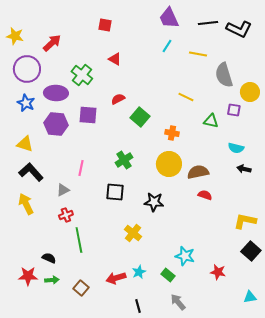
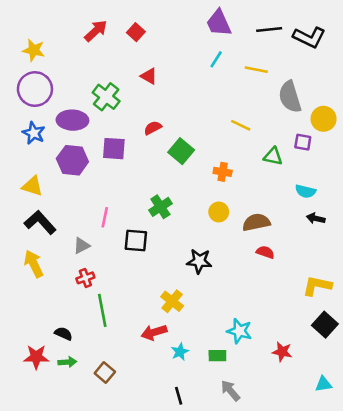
red square: (105, 25) -> (136, 32), turned 32
yellow star: (15, 36) -> (34, 50), moved
red arrow: (52, 43) -> (96, 31), moved
yellow circle: (169, 164) -> (219, 212), size x0.6
black square: (115, 192) -> (136, 240), moved
green rectangle: (168, 275) -> (217, 356), turned -40
red arrow: (116, 278) -> (154, 332), moved

